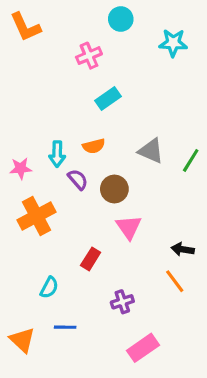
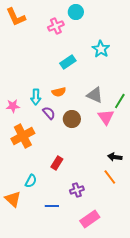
cyan star: (173, 43) -> (101, 49), moved, turned 30
pink cross: (89, 56) -> (56, 26), moved
pink triangle: (129, 227) -> (106, 117), moved
blue line: (65, 327) -> (52, 206), moved
orange triangle: (22, 340) -> (13, 199), moved

